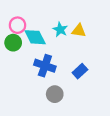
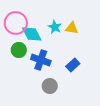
pink circle: (18, 25) -> (16, 23), size x1.5
green circle: (13, 43) -> (19, 50), moved

